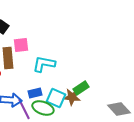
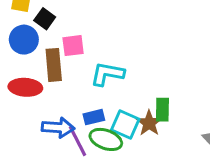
green rectangle: (81, 88) -> (162, 110), turned -56
brown star: (72, 97) -> (149, 123), turned 30

